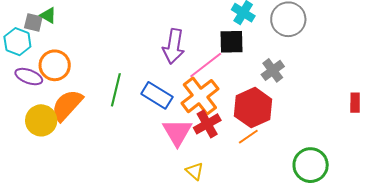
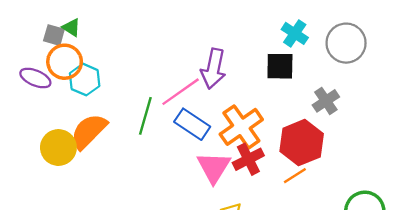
cyan hexagon: (17, 42) -> (85, 80), moved
orange circle: (55, 65) -> (65, 62), moved
pink line: (206, 65) -> (181, 92), moved
purple ellipse: (29, 77) -> (35, 78), moved

